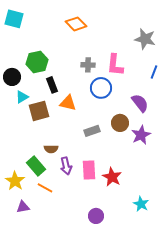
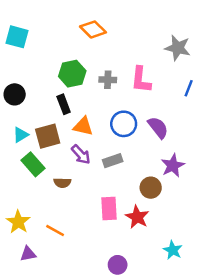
cyan square: (14, 19) -> (17, 37), moved
green hexagon: (37, 62) -> (72, 74), moved
blue circle: (101, 88) -> (124, 124), moved
cyan triangle: (22, 97) -> (21, 135), moved
purple semicircle: (140, 103) -> (158, 128), moved
brown circle: (120, 123) -> (151, 188), moved
green rectangle: (36, 166) -> (33, 164), moved
purple arrow: (66, 166) -> (81, 155), moved, turned -30

